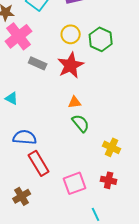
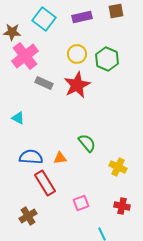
orange triangle: (75, 102) -> (60, 158), moved
red cross: (109, 180) -> (122, 206), moved
pink square: (75, 183) -> (81, 203), size x0.7

